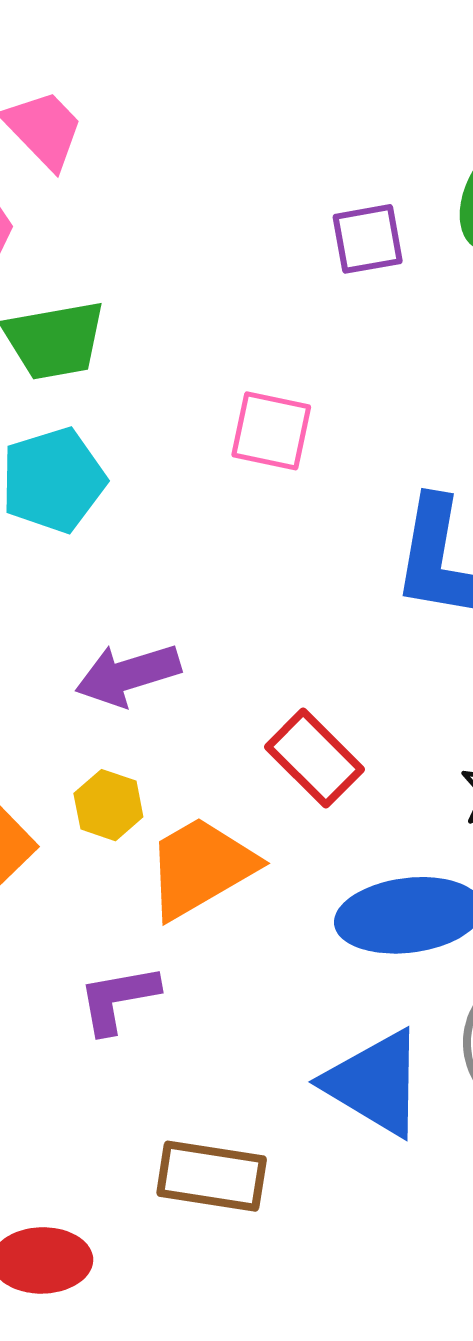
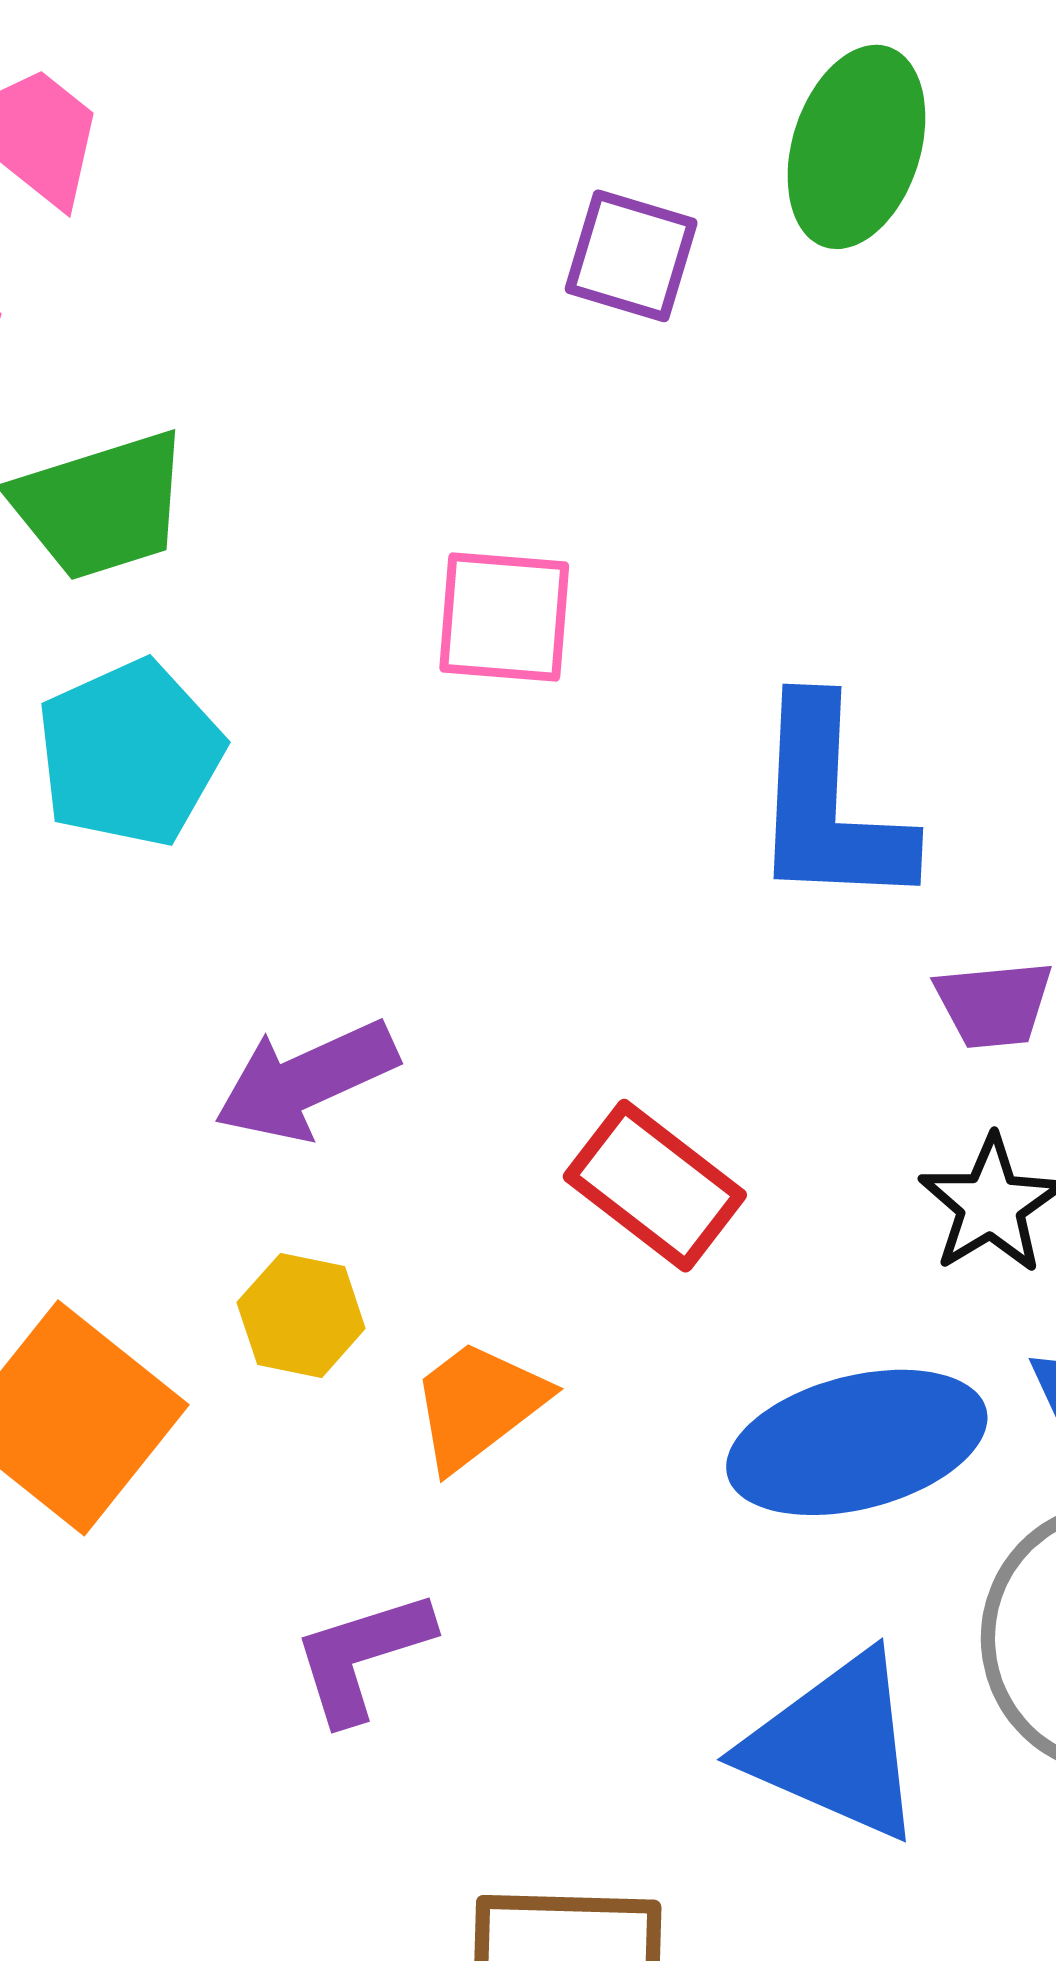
purple square: (368, 239) -> (631, 256), turned 34
orange trapezoid: (201, 867) -> (478, 1405), size x0.7

